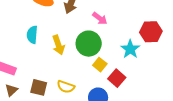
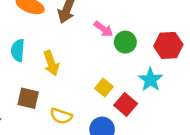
green circle: (89, 44) -> (125, 42), moved, size x0.7
cyan star: (130, 49) -> (150, 80), moved
brown square: (39, 87) -> (28, 98), moved

